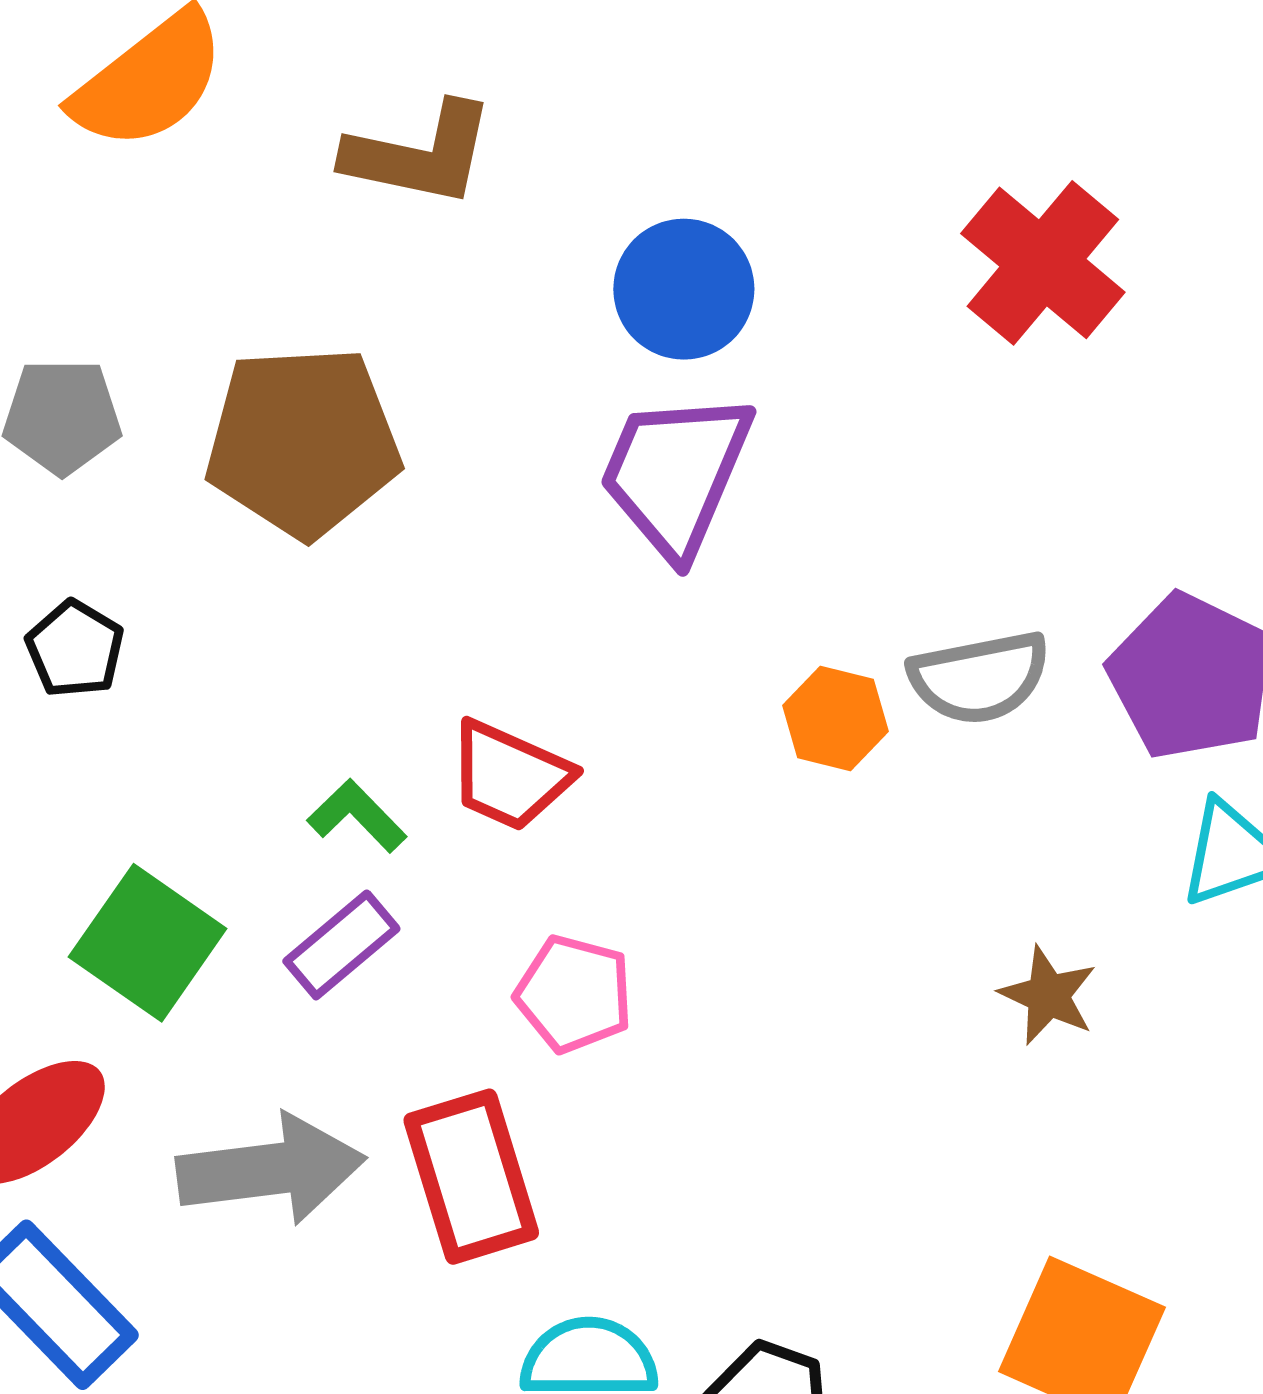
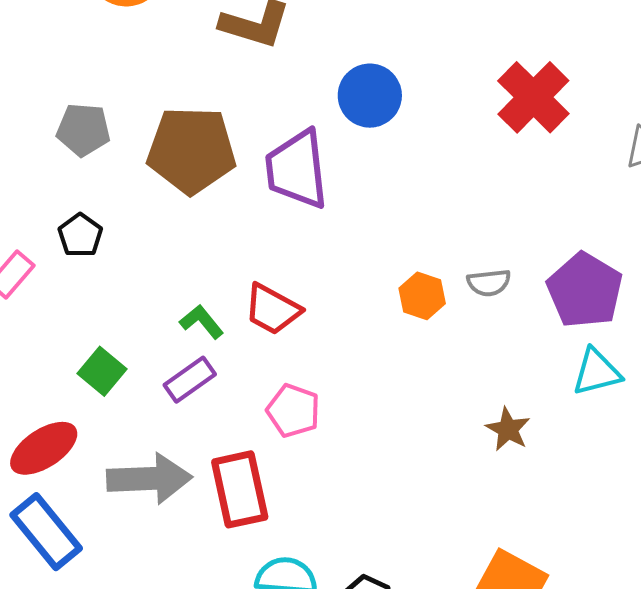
purple trapezoid: (676, 474) -> (297, 169), moved, turned -34
gray semicircle: (979, 678) -> (489, 283), size x0.7
green square: (148, 943) -> (102, 371), size x0.7

